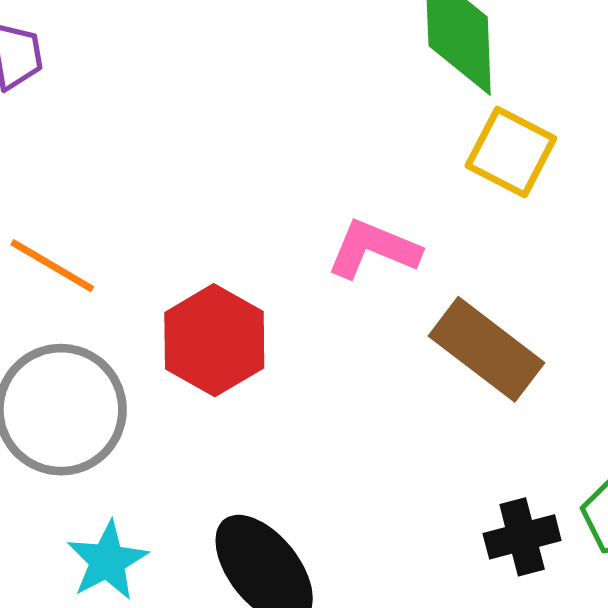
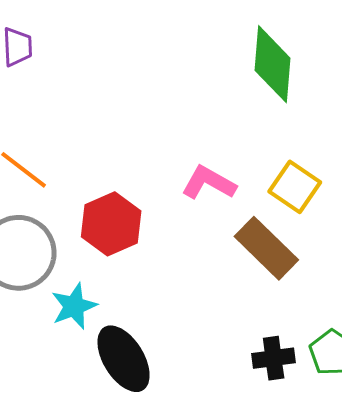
yellow square: (511, 152) -> (295, 187), moved
cyan star: (107, 561) -> (74, 306), moved

